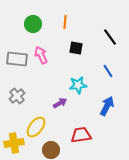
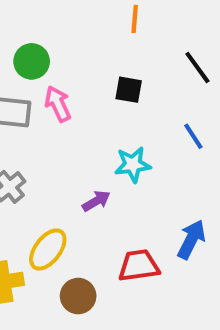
orange line: (65, 22) -> (135, 19), moved
green circle: (33, 24) -> (32, 61), moved
blue arrow: (107, 106) -> (191, 239), moved

